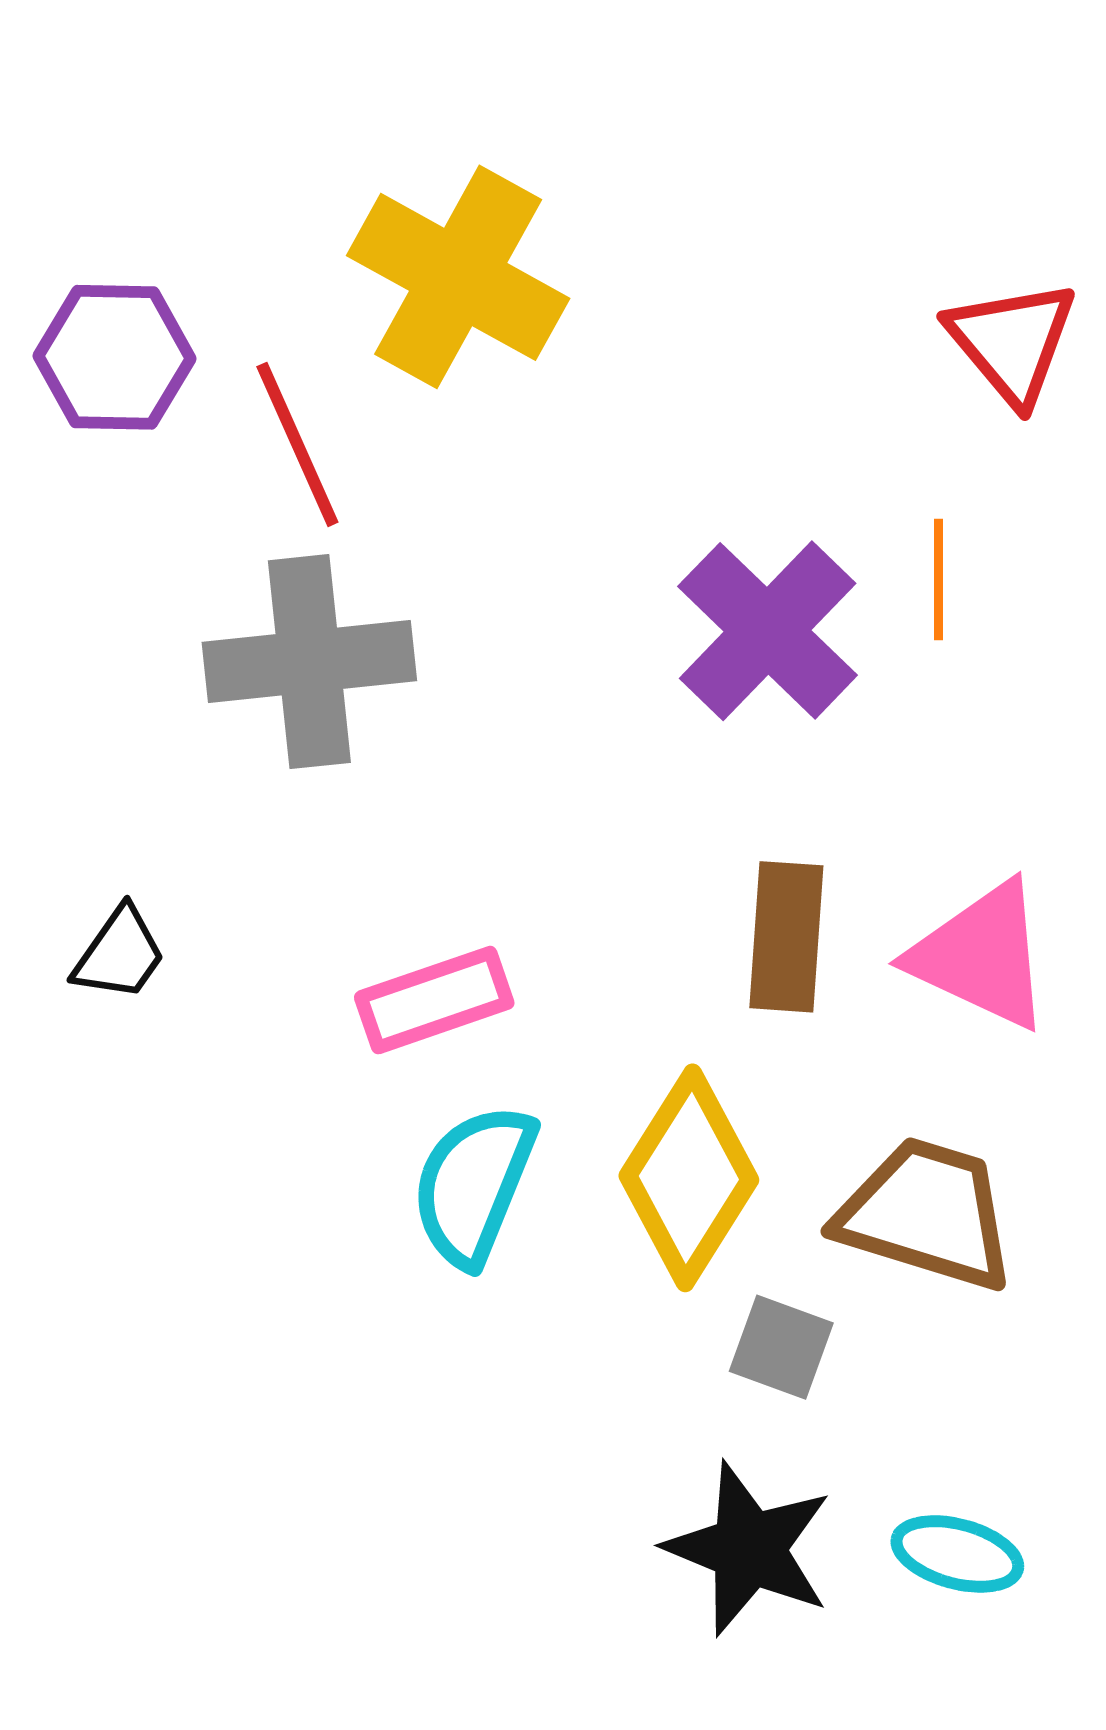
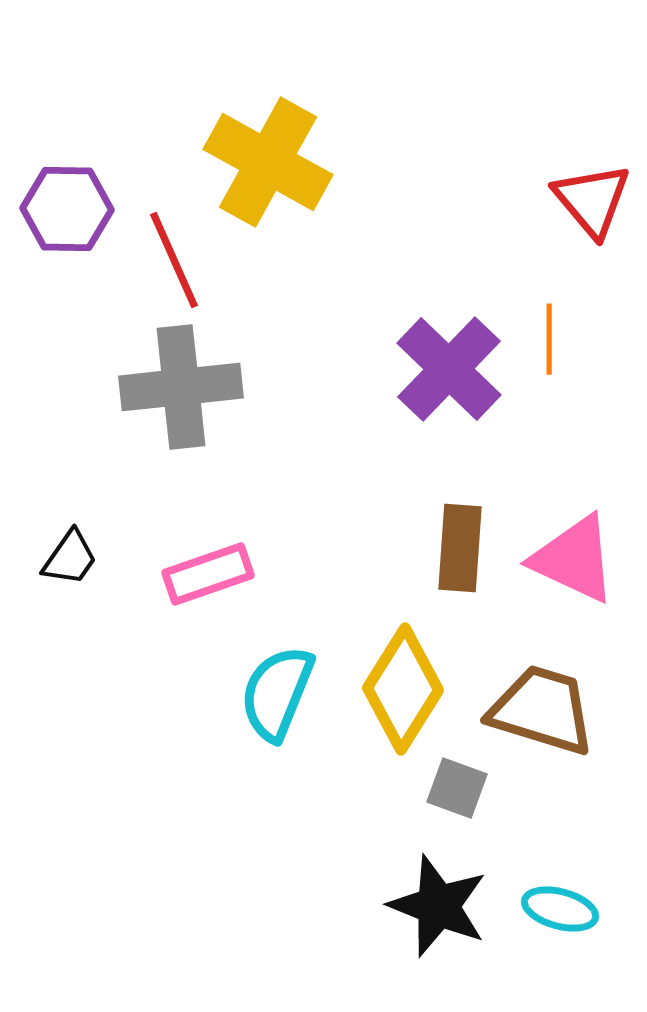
pink rectangle: (434, 1000) -> (208, 574), moved

